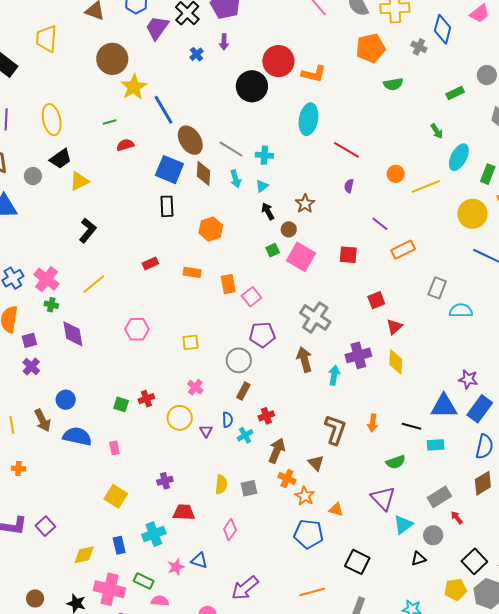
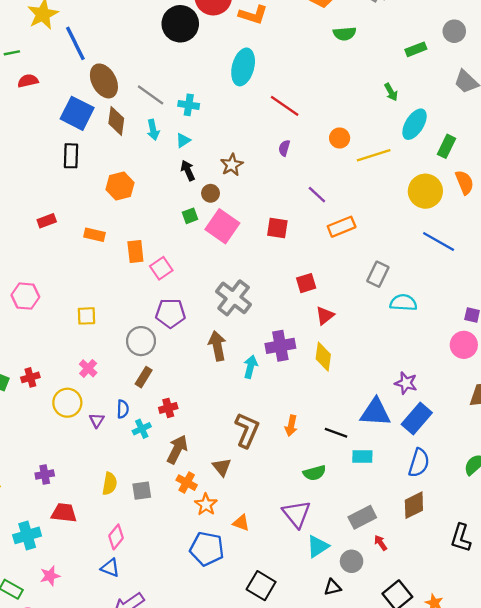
blue triangle: (199, 561) -> (110, 568), moved

